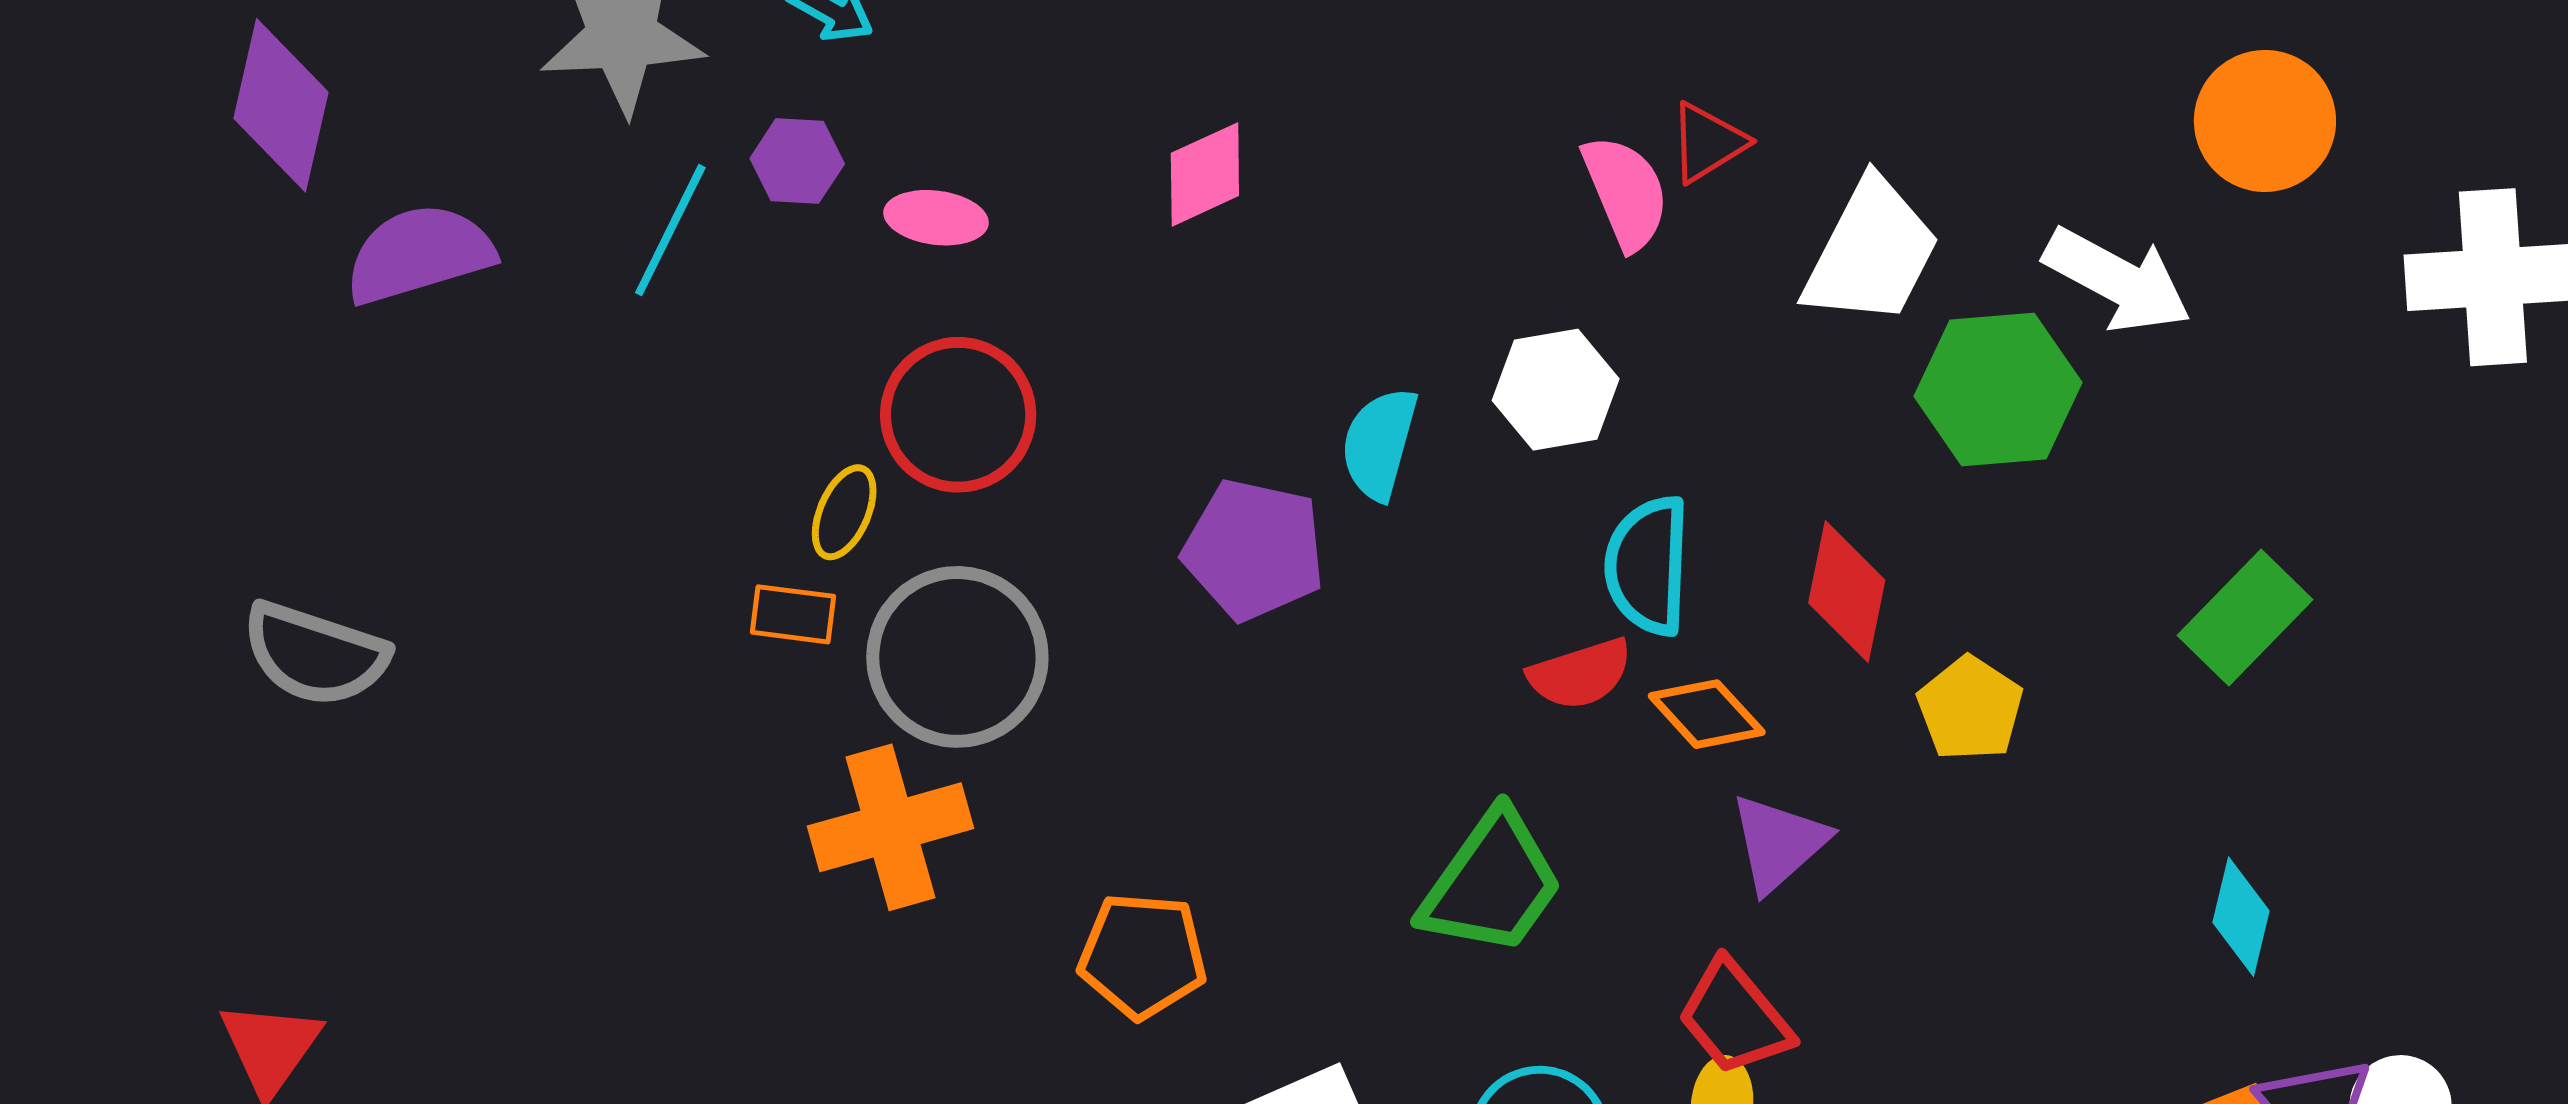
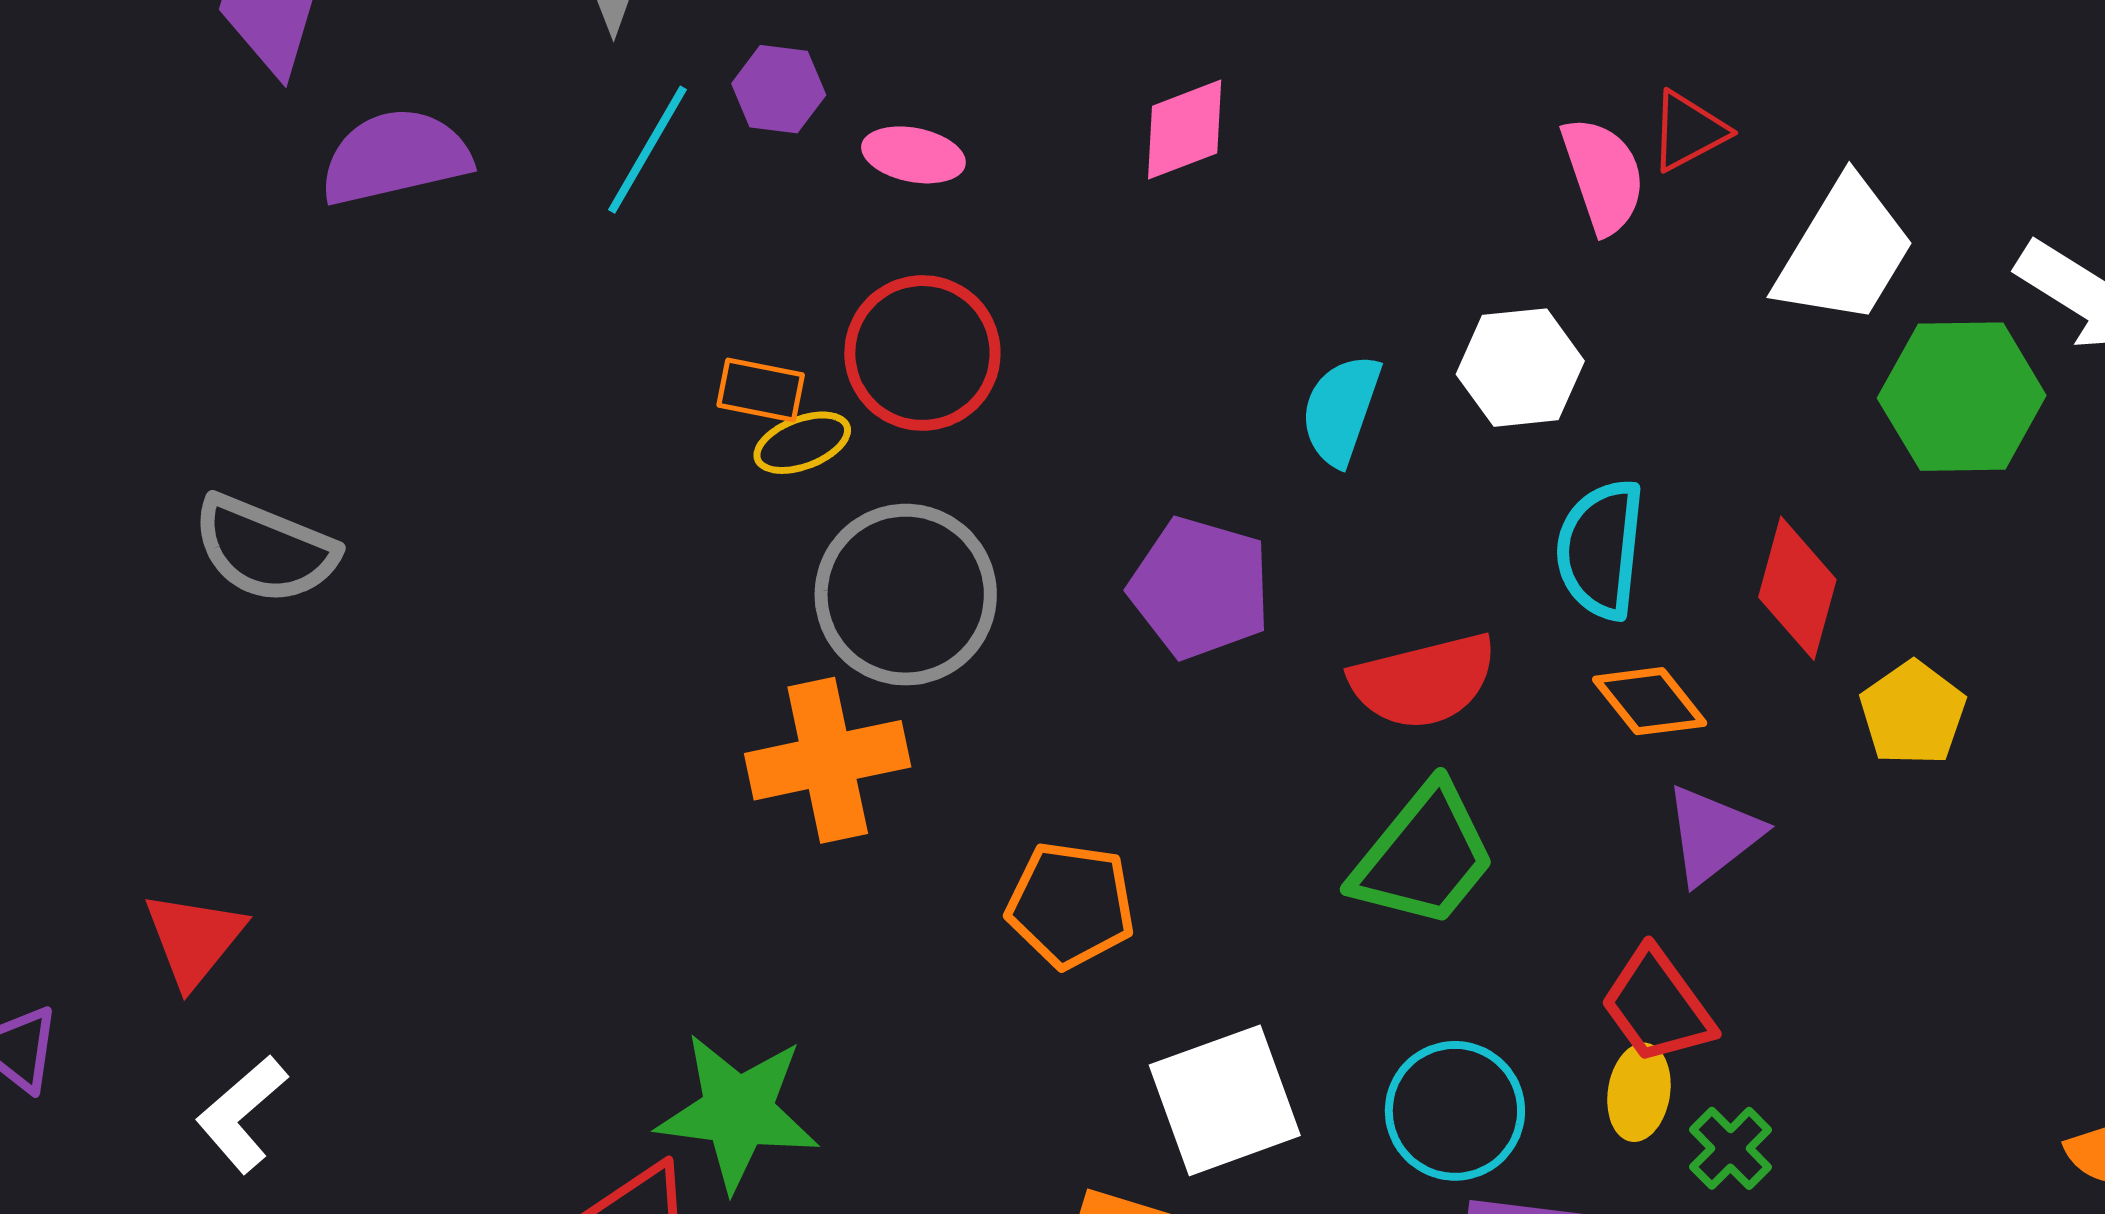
yellow ellipse: (844, 512) -> (802, 443), turned 42
purple pentagon: (1254, 550) -> (1200, 588), moved
orange rectangle: (793, 614) -> (761, 390), moved
red semicircle: (1580, 674) -> (1423, 681), moved, size x1.4

